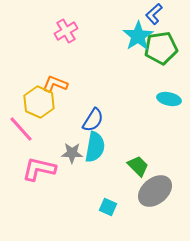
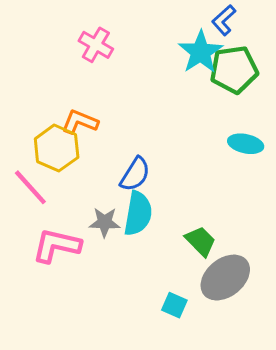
pink cross: (66, 31) -> (96, 45), turned -30
cyan square: (108, 207) -> (174, 305), moved

